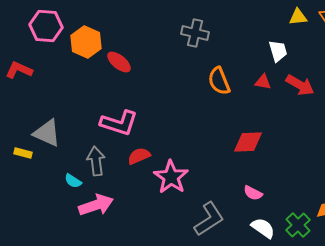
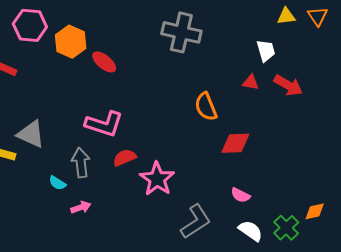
gray cross: (195, 33) -> (181, 32), size x1.4
orange semicircle: (219, 81) -> (206, 107), moved
pink arrow: (96, 205) -> (81, 207), size x0.6

